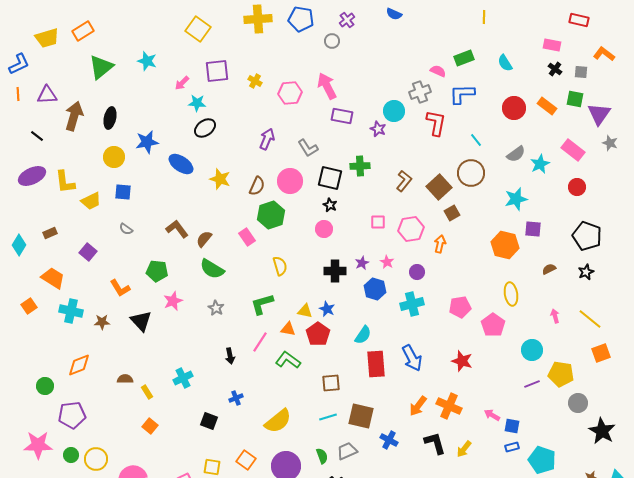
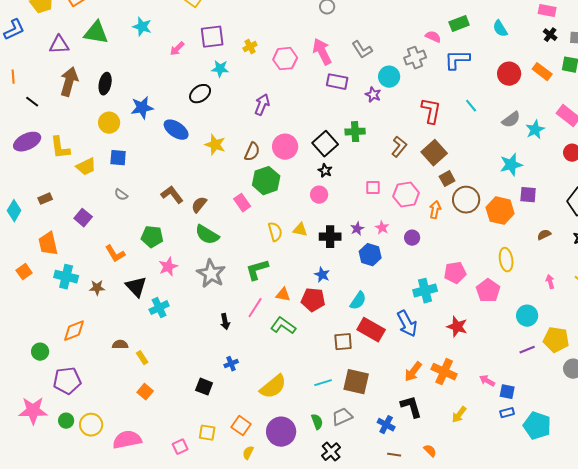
green triangle: (101, 67) -> (96, 33), turned 48
yellow cross: (255, 81) -> (250, 47), turned 32
orange line: (18, 94) -> (13, 77), moved
purple triangle: (47, 95) -> (59, 45), moved
cyan star: (197, 103) -> (220, 69), moved
red L-shape: (436, 123) -> (431, 111), moved
gray L-shape: (308, 148) -> (362, 50), moved
brown circle: (471, 173) -> (466, 200), moved
black square: (330, 178) -> (325, 144), turned 35
orange trapezoid: (53, 278) -> (48, 244), turned -135
cyan cross: (412, 304) -> (425, 291), moved
gray star: (216, 308) -> (211, 274), size x1.8
yellow triangle: (305, 311) -> (300, 230), moved
red pentagon: (318, 334) -> (313, 300), turned -30
red rectangle: (376, 364) -> (371, 330), turned -56
cyan cross: (183, 378) -> (159, 308), moved
brown square: (331, 383) -> (343, 342), moved
blue cross: (389, 440) -> (386, 425), moved
black L-shape: (435, 443) -> (411, 407), moved

